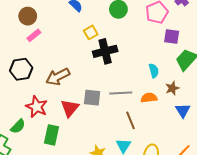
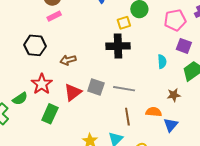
yellow square: (91, 32) -> (124, 23), moved
cyan semicircle: (154, 71) -> (162, 62), moved
brown arrow: (58, 77) -> (68, 60), size x0.7
orange semicircle: (149, 98) -> (154, 112), moved
blue triangle: (183, 110) -> (171, 125), moved

